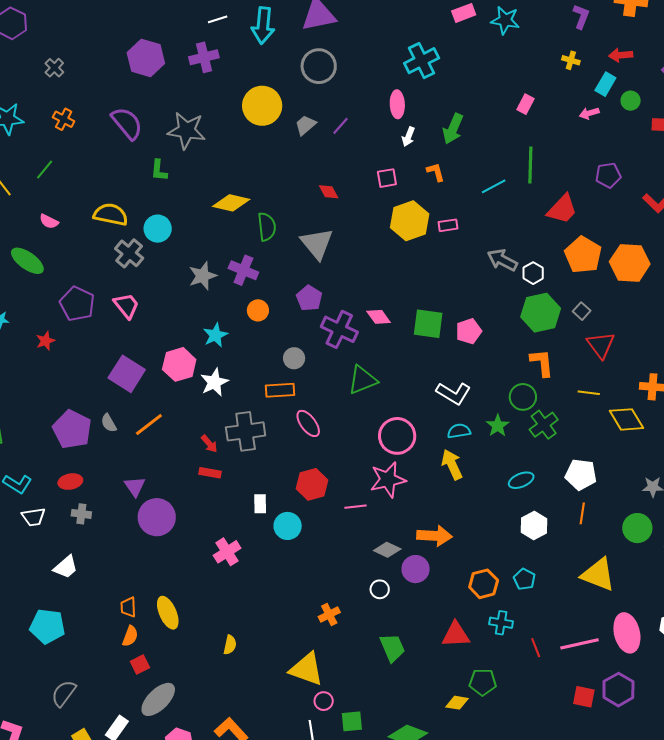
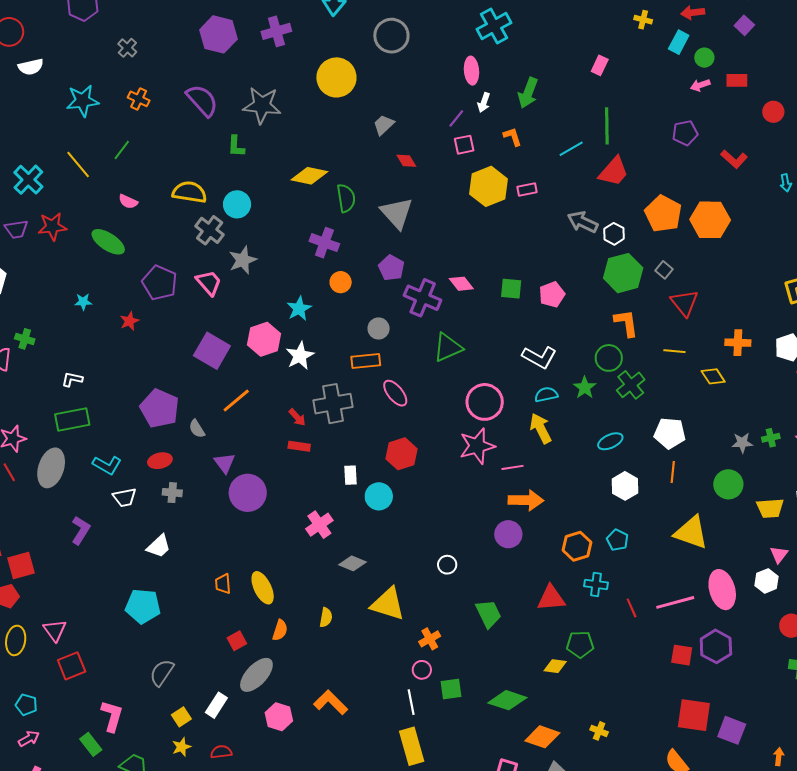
pink arrow: (589, 113) -> (700, 85), moved
gray trapezoid: (305, 125) -> (384, 125), moved
purple line: (341, 126) -> (456, 118), moved
red trapezoid: (562, 209) -> (614, 171), moved
gray star: (203, 276) -> (243, 260), moved
green square: (428, 324) -> (511, 289), size x0.7
yellow diamond: (627, 419) -> (713, 376), size x0.7
gray semicircle: (109, 423) -> (197, 429), moved
pink line: (355, 507) -> (513, 467), moved
gray diamond: (387, 550) -> (353, 563), moved
white circle: (380, 589) -> (447, 565), moved
orange cross: (329, 615) -> (430, 639), moved
orange semicircle: (130, 636) -> (280, 630), moved
yellow triangle: (307, 669) -> (388, 604), moved

